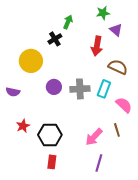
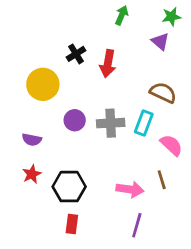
green star: (103, 13) -> (171, 17), moved
green arrow: (68, 22) -> (122, 15), moved
red arrow: (97, 46) -> (108, 64), moved
purple semicircle: (13, 92) -> (32, 140), moved
pink arrow: (94, 137) -> (130, 189), turned -126

